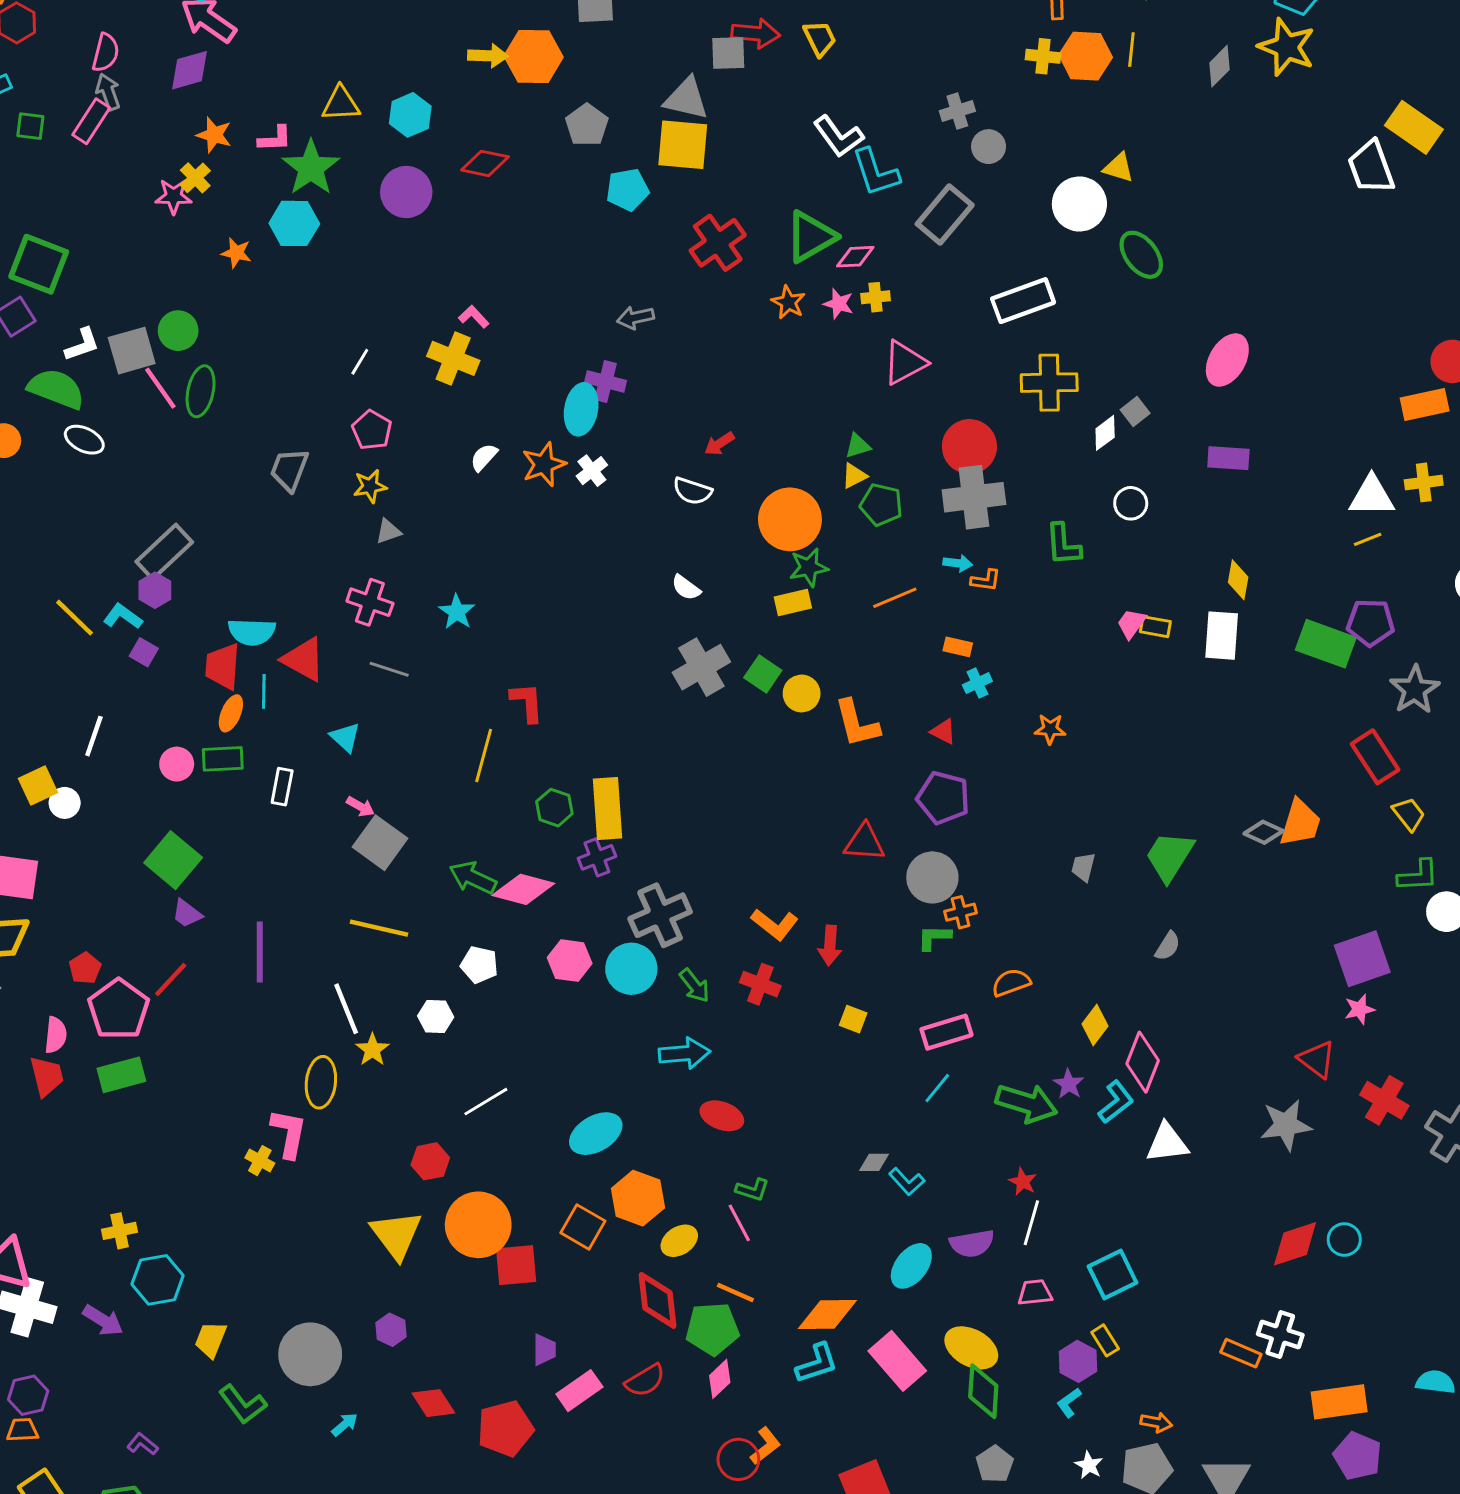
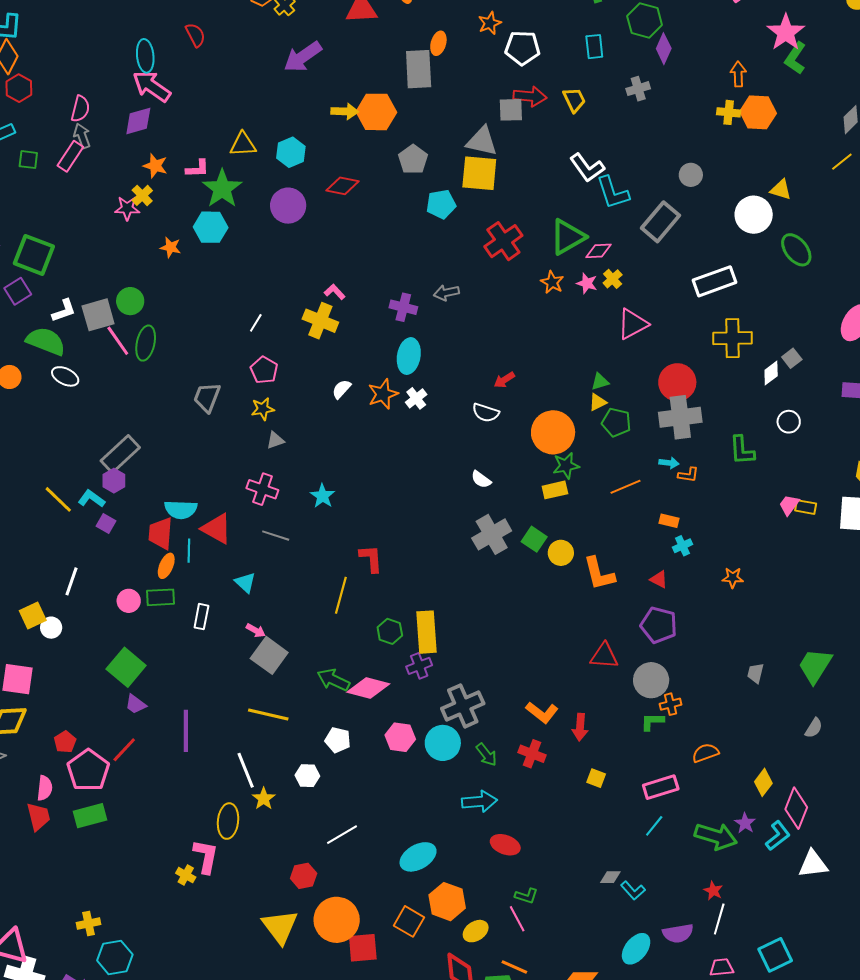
yellow line: (1131, 49) -> (842, 162), moved, turned 45
gray cross: (957, 111) -> (638, 89), moved
yellow cross: (876, 297) -> (613, 279), turned -36
purple cross: (606, 382) -> (403, 307), moved

